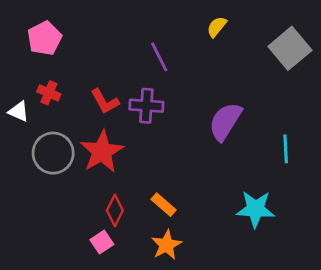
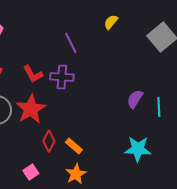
purple semicircle: (225, 121) -> (135, 99), moved, size x0.7
red diamond: (115, 210) -> (49, 141), moved

